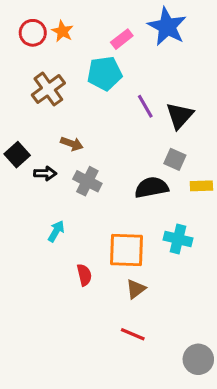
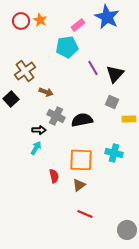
brown cross: (48, 89) -> (25, 71), moved
black arrow: (45, 173) -> (39, 130), moved
black semicircle: (151, 187) -> (82, 120), moved
brown triangle: (136, 289) -> (79, 185), moved

